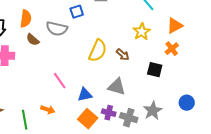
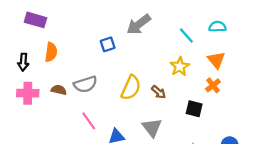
orange triangle: (175, 26) -> (216, 60), turned -42
gray semicircle: (57, 29) -> (85, 84), moved, turned -30
brown semicircle: (33, 40) -> (59, 90), moved, turned 152
gray triangle: (117, 87) -> (152, 128), turned 36

